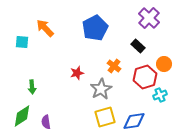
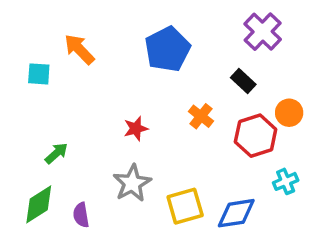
green arrow: (32, 87) -> (56, 153), turned -128
gray star: (101, 89) -> (132, 183), moved
cyan cross: (160, 95) -> (286, 181), moved

